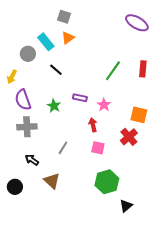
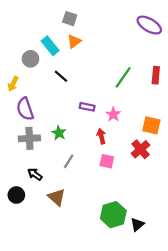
green star: (54, 106) -> (59, 133), moved
green hexagon: (107, 182) -> (113, 215), moved
black circle: (15, 187) -> (16, 195), moved

